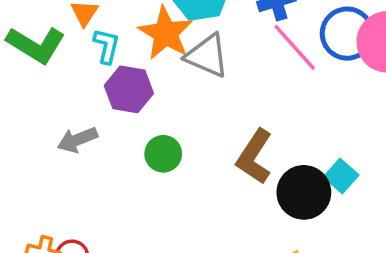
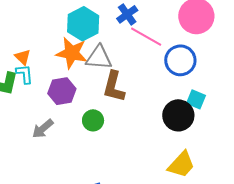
blue circle: (347, 34) -> (180, 60), moved
cyan L-shape: (107, 46) -> (25, 74), moved
brown L-shape: (254, 157) -> (114, 87), moved

